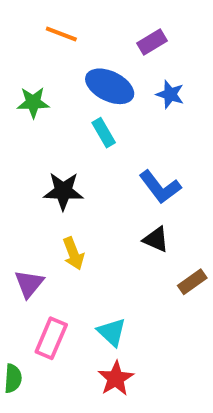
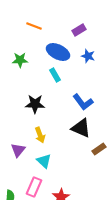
black triangle: (156, 239) -> (81, 128), size x1.5
cyan triangle: (112, 332) -> (44, 161), moved
pink rectangle: (51, 338) -> (34, 187), moved

